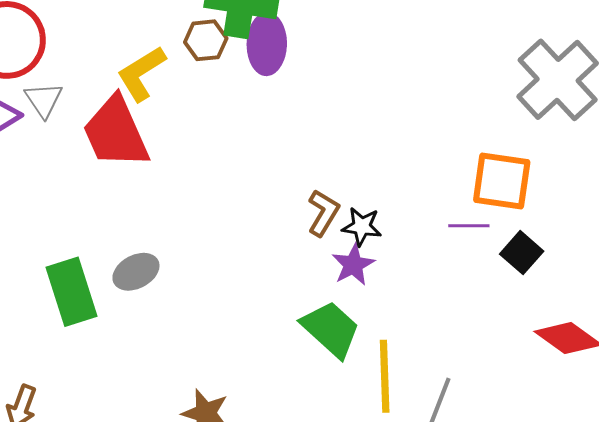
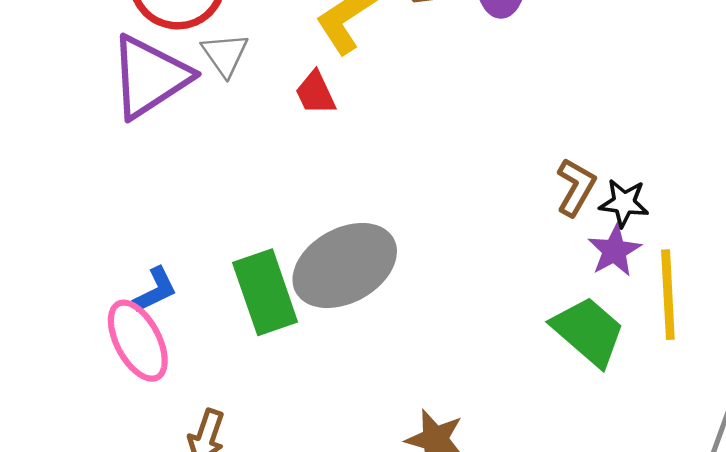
red trapezoid: (116, 132) -> (316, 93), size x0.5
gray ellipse: (136, 272) -> (345, 266), size x1.8
yellow line: (385, 376) -> (668, 295), moved

